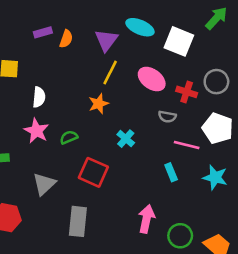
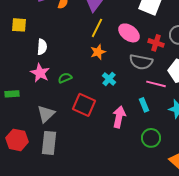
orange star: (99, 104) -> (98, 52), moved
gray semicircle: (167, 117) -> (141, 62), size x1.6
pink arrow: (146, 219) -> (119, 117), moved
gray rectangle: (78, 221) -> (49, 143), moved
green circle: (180, 236) -> (151, 138), moved

